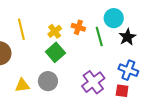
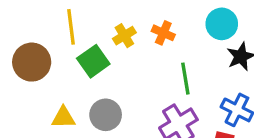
green line: (99, 36) -> (185, 79), moved
green square: (55, 52) -> (93, 61), moved

